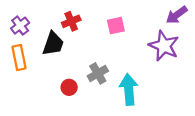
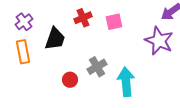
red cross: (71, 21) -> (83, 18), moved

